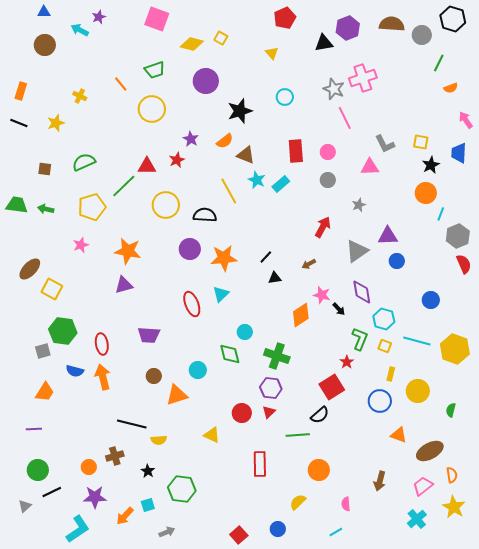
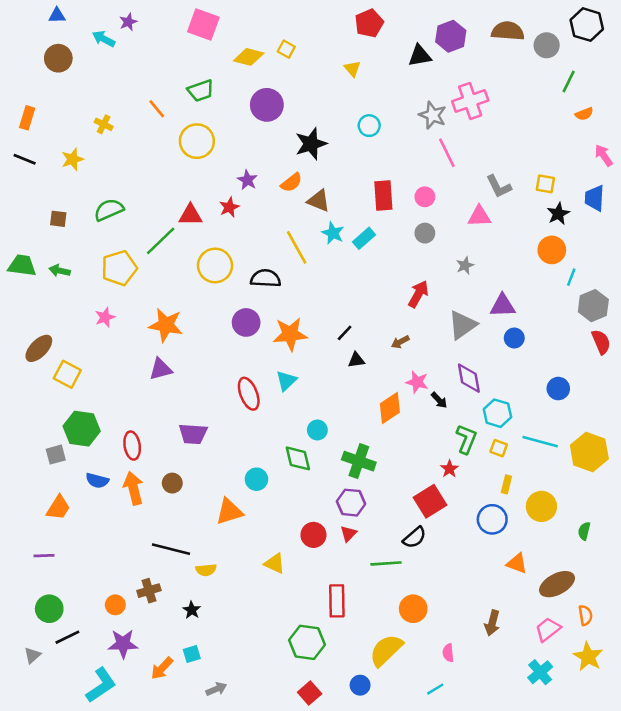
brown circle: (154, 376) -> (172, 483), moved
green hexagon: (182, 489) -> (307, 642), moved
yellow semicircle: (298, 502) -> (386, 650), size x1.6

